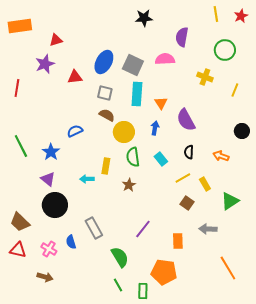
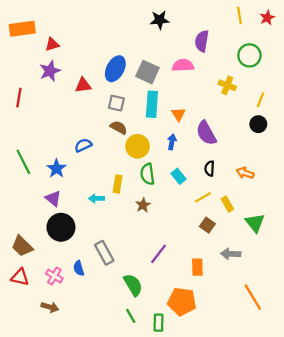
red triangle: (56, 40) -> (52, 44), moved
black circle: (242, 131) -> (258, 124), moved
green triangle: (230, 201) -> (255, 223), turned -36

